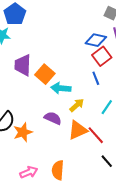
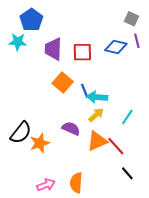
red square: (102, 56) -> (82, 52), moved, turned 36
purple trapezoid: (23, 65) -> (53, 49), moved
blue line: (96, 78) -> (85, 91), moved
cyan arrow: (61, 88) -> (97, 97), moved

